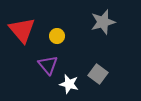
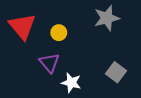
gray square: (98, 74) -> (116, 72), moved

